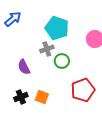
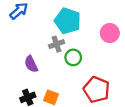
red pentagon: (83, 90) -> (96, 90), turned -30

